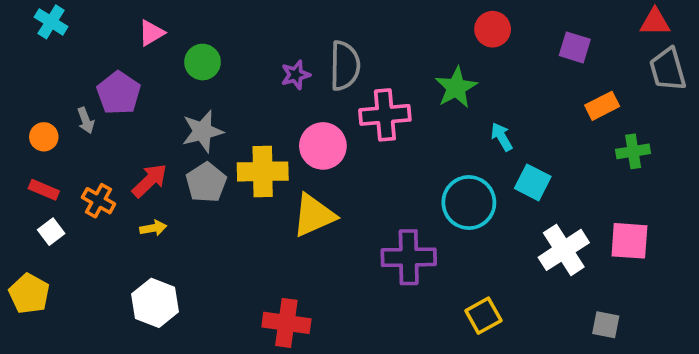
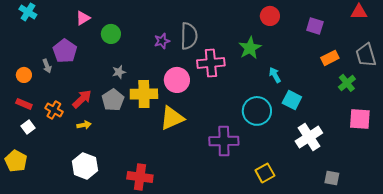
gray trapezoid: (668, 69) -> (366, 55), moved
gray star: (203, 131) -> (119, 72), moved, size x0.6
green cross: (633, 151) -> (347, 83), turned -30
pink square: (629, 241) -> (360, 119), moved
red cross: (286, 323) -> (140, 177), moved

